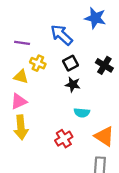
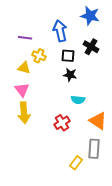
blue arrow: (62, 35) -> (60, 31), turned 35
black square: (71, 63) -> (68, 56), turned 32
black cross: (104, 65) -> (91, 47), moved
pink triangle: (19, 101) -> (22, 90), turned -42

